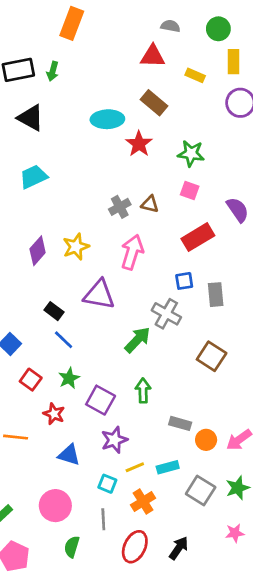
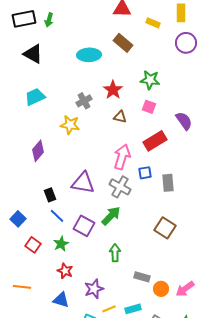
red star: (139, 144) -> (113, 90), moved
gray cross: (120, 207) -> (84, 101), moved
yellow star: (76, 247) -> (70, 125), moved, turned 30
pink arrow: (132, 252) -> (122, 157), moved
black rectangle: (54, 311) -> (50, 195), turned 32
gray cross: (166, 314) -> (120, 187), moved
purple square: (101, 400) -> (84, 226), moved
red star: (54, 414) -> (65, 271), moved

